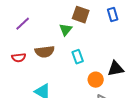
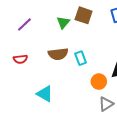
green triangle: (66, 30) -> (63, 22), moved
brown semicircle: (45, 52) -> (58, 54), moved

